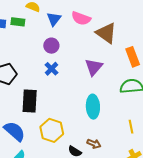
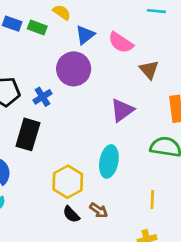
brown triangle: (106, 33) -> (149, 70), size x0.7
purple circle: (51, 46) -> (74, 69), size x1.6
blue cross: (52, 69) -> (42, 97), moved
yellow hexagon: (52, 130) -> (68, 182), moved

